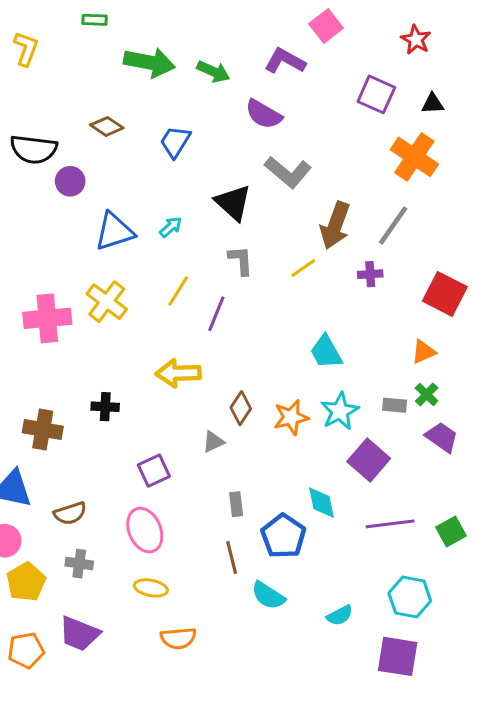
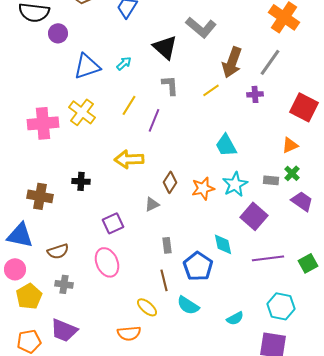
yellow ellipse: (151, 588) -> (147, 307), moved, turned 30

